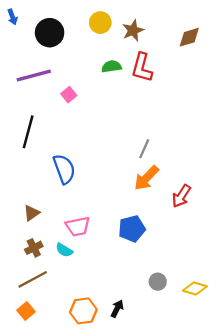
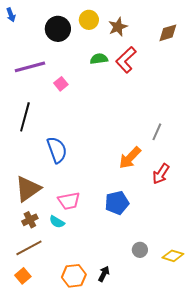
black circle: (50, 33) -> (58, 29), moved
red L-shape: (142, 68) -> (126, 60), turned 32
gray line: (144, 149) -> (157, 132), moved
brown triangle: (32, 213) -> (28, 189), size x1.8

